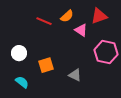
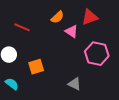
red line: (44, 21) -> (22, 27), moved
gray triangle: (75, 75) -> (75, 84), moved

